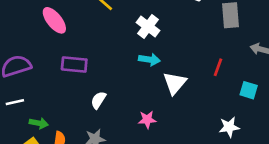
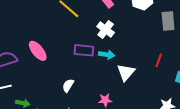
pink ellipse: (54, 20) -> (38, 51), moved
purple rectangle: (74, 64) -> (84, 50), moved

